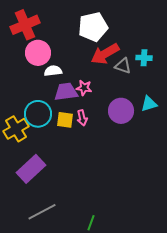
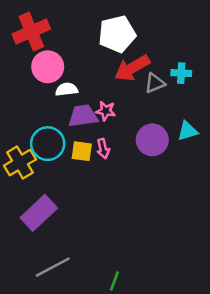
gray triangle: (123, 66) -> (155, 83), turned -42

